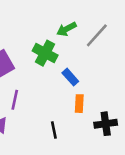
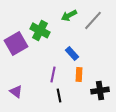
green cross: (45, 53) -> (40, 30), moved
purple line: (15, 100) -> (53, 74), moved

